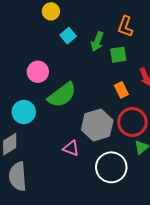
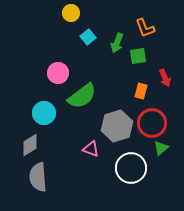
orange L-shape: (125, 26) -> (145, 28), turned -40
orange rectangle: (121, 90) -> (141, 91), turned 42

